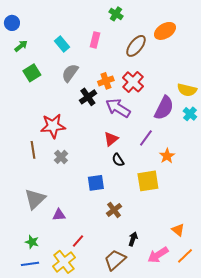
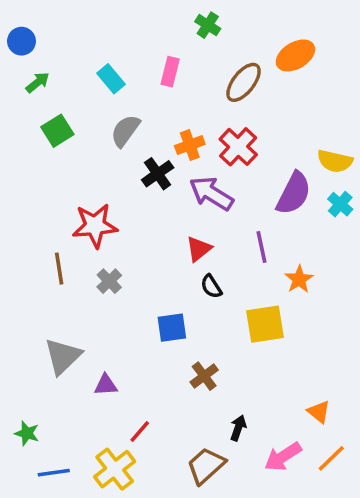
purple line: (146, 138) -> (261, 247), turned -48
green star: (32, 242) -> (27, 433), moved

